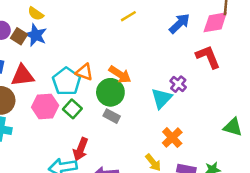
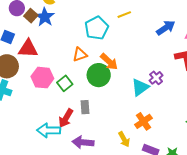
orange triangle: (84, 72) -> (80, 55), turned -49
cyan pentagon: (66, 82) -> (97, 28), moved
gray rectangle: (112, 116) -> (85, 107), moved, turned 48

